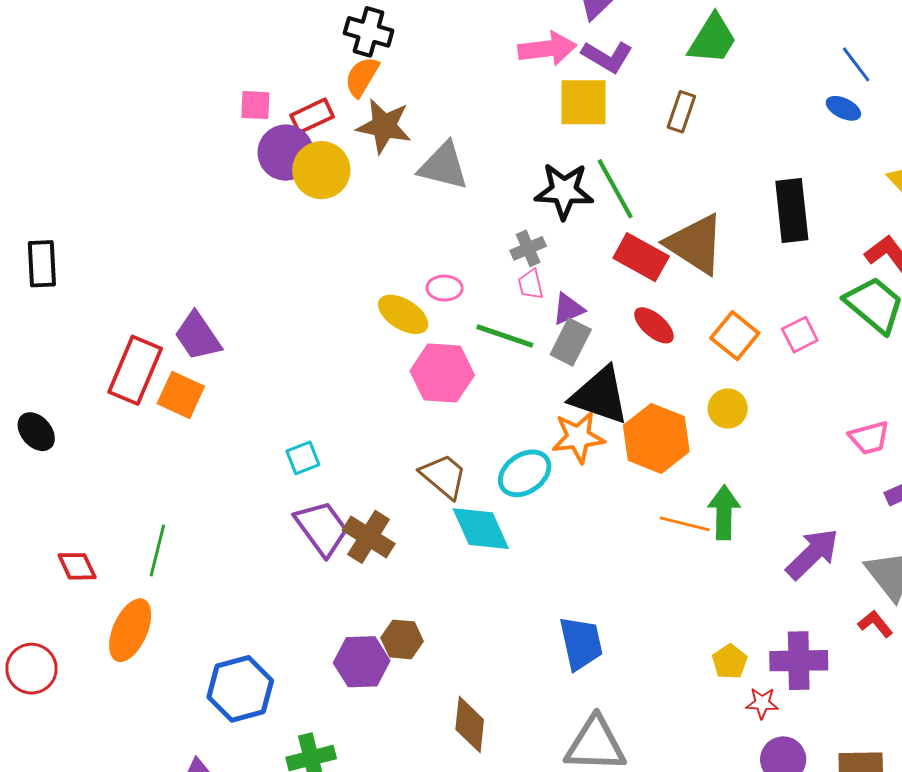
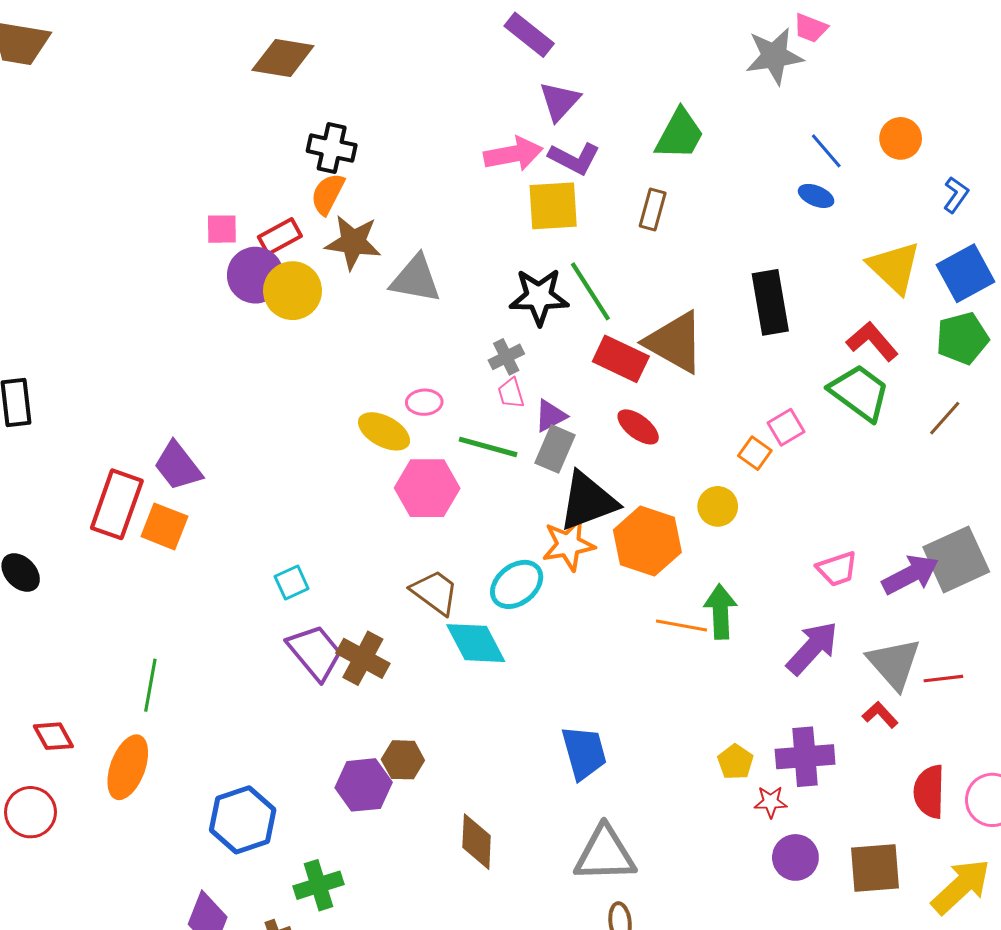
orange square: (735, 336) -> (755, 453), moved, size x0.7
black triangle: (600, 396) -> (588, 501), turned -36
pink trapezoid: (869, 438) -> (837, 569), moved
red diamond: (77, 566) -> (53, 736), moved

